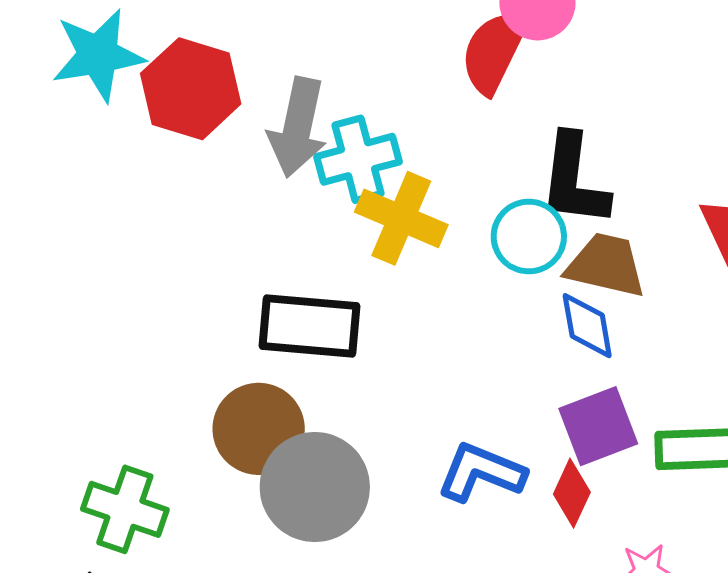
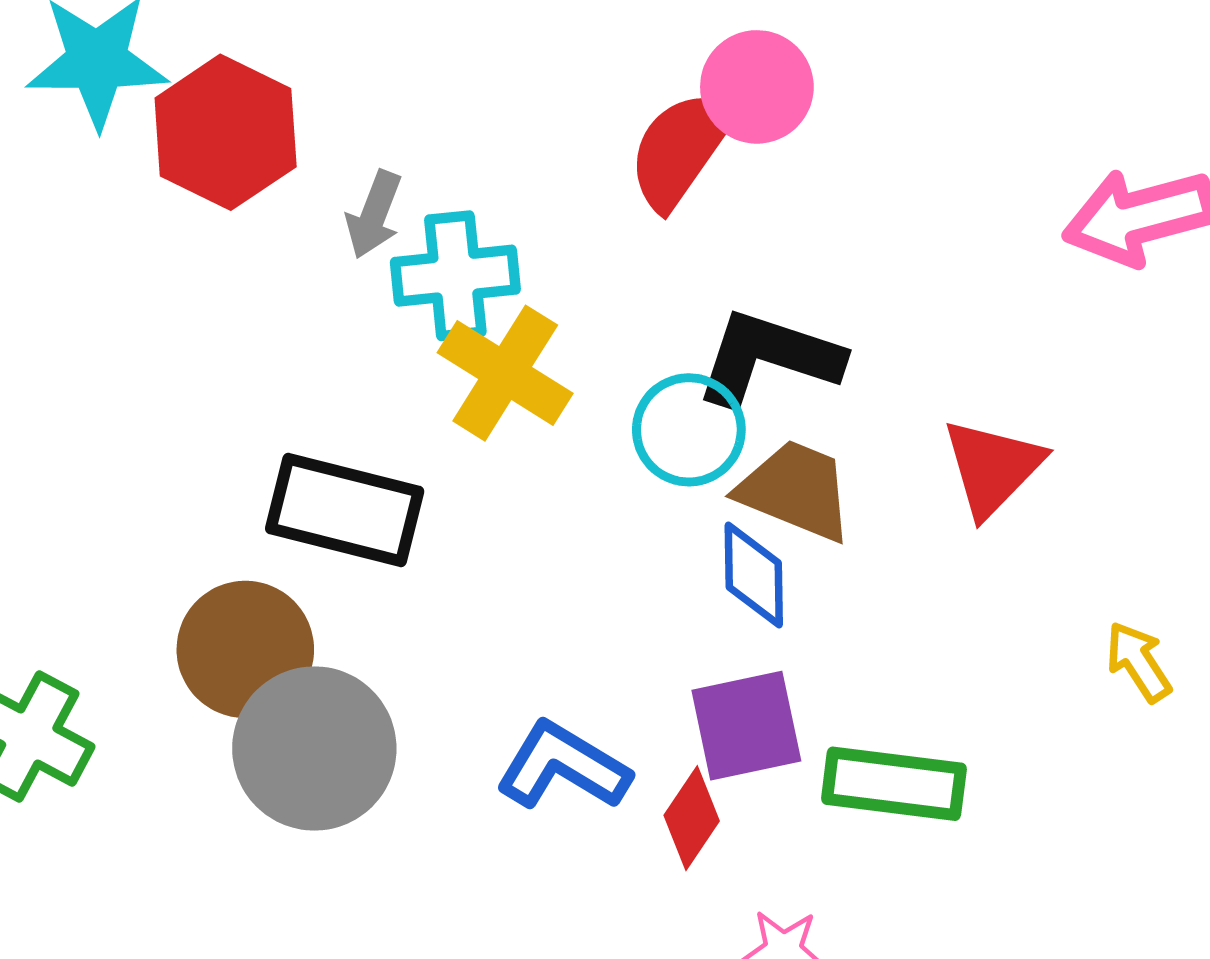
gray arrow: (298, 127) -> (374, 215), size x0.6
black L-shape: (574, 180) -> (769, 358), turned 92

